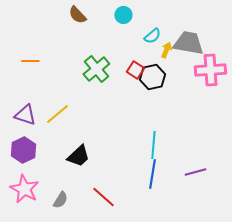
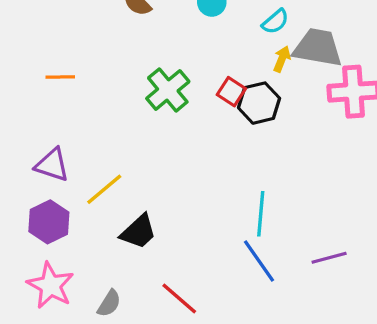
cyan semicircle: (152, 36) -> (275, 22), moved
yellow line: (57, 114) -> (104, 189), moved
blue line: (152, 174) -> (259, 261), turned -44

